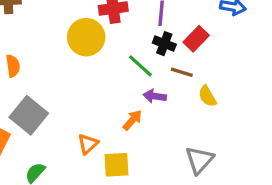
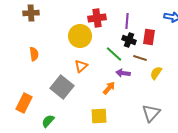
red rectangle: (196, 39) -> (149, 37), turned -35
yellow semicircle: (207, 96) -> (156, 73), turned 64
gray square: (29, 115) -> (62, 87), moved
orange triangle: (88, 144) -> (81, 66), moved

